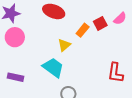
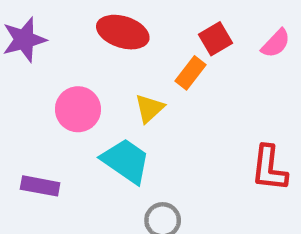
red square: (100, 23) -> (215, 39), moved
pink circle: (15, 37) -> (78, 109), moved

